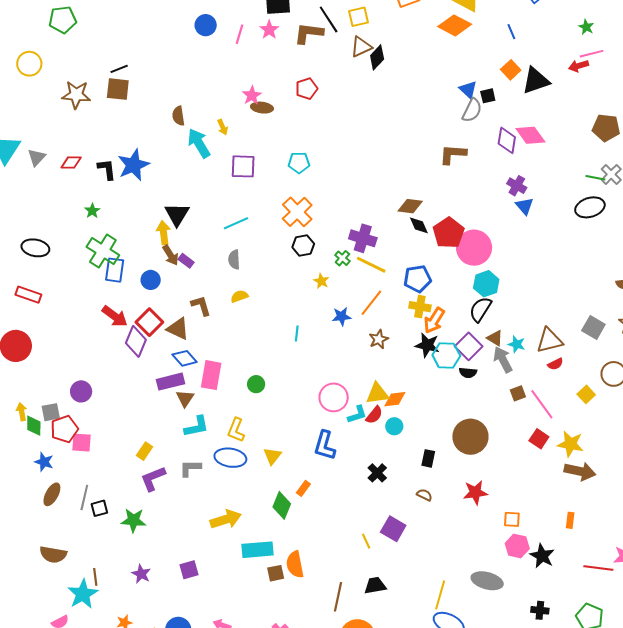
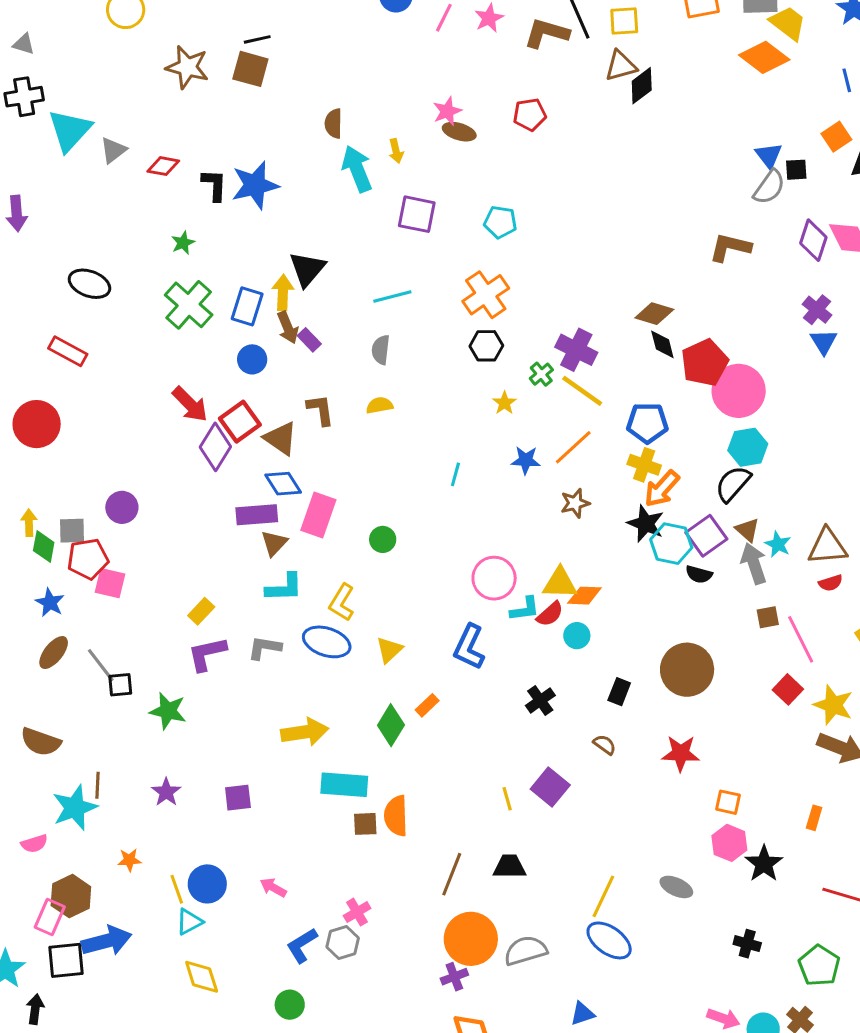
blue rectangle: (115, 270) -> (247, 306), moved
gray line: (84, 498) -> (101, 665), turned -60
gray ellipse: (487, 581) -> (676, 887), size x0.7

